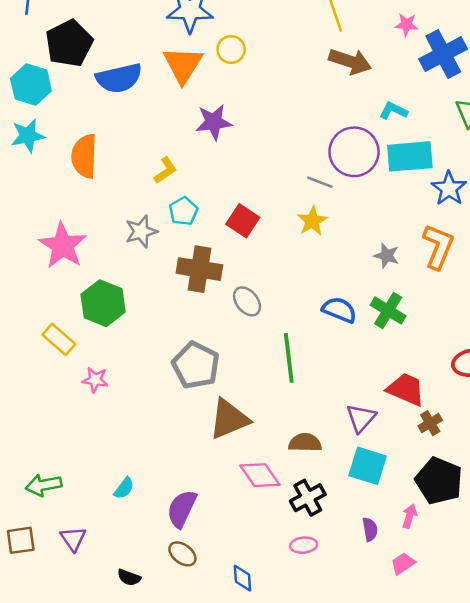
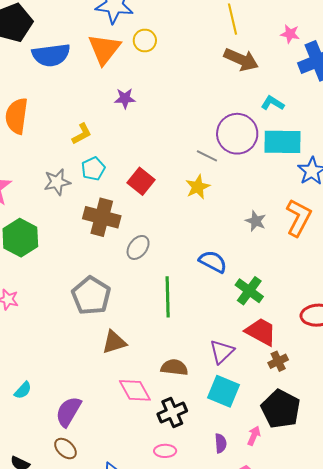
purple star: (214, 122) -> (125, 98), size x0.7
gray ellipse: (247, 301) -> (138, 247), turned 70
green cross: (388, 310) -> (249, 291), moved
brown triangle: (229, 419) -> (114, 342), size x0.7

